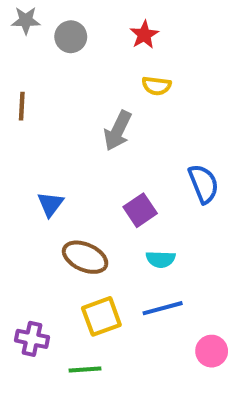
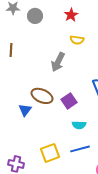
blue triangle: (50, 204) -> (25, 110), moved
brown ellipse: (85, 257) -> (42, 96), moved

